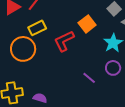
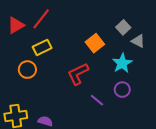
red L-shape: (64, 41) -> (78, 74), moved
orange circle: (23, 49) -> (27, 70), size x0.7

